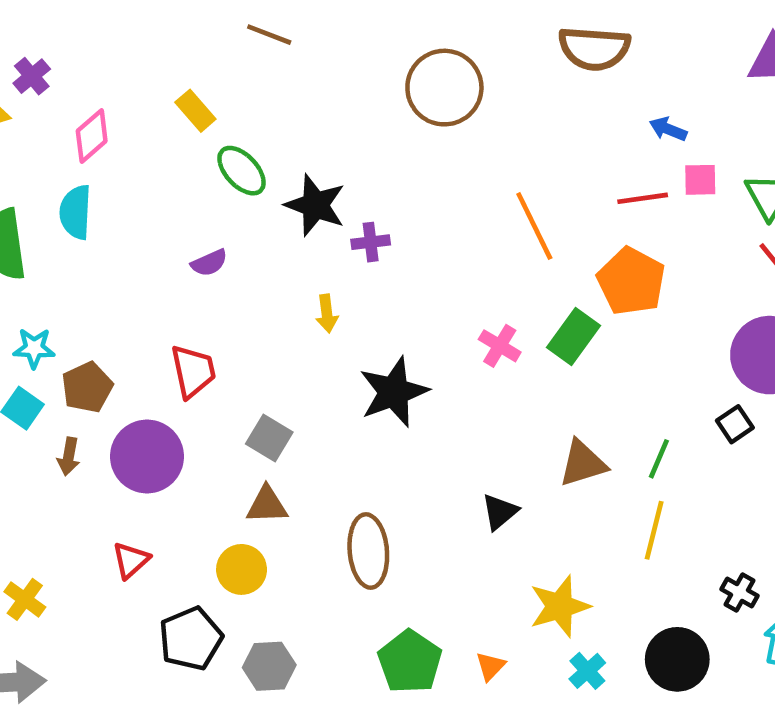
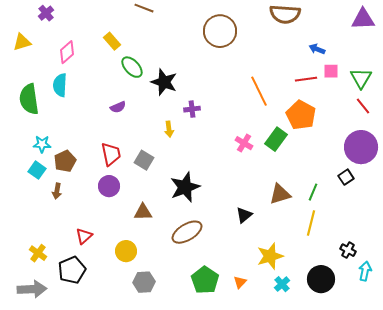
purple cross: (32, 76) -> (46, 13), moved
purple cross: (371, 242) -> (192, 109), moved
black star: (394, 392) -> (185, 187), moved
gray square: (269, 438) -> (144, 160), moved
purple circle: (147, 456) -> (109, 186), moved, size x0.7
brown ellipse: (368, 551) -> (187, 232), turned 64
yellow circle: (242, 569) -> (126, 251), moved
black pentagon: (191, 639) -> (72, 270), moved

